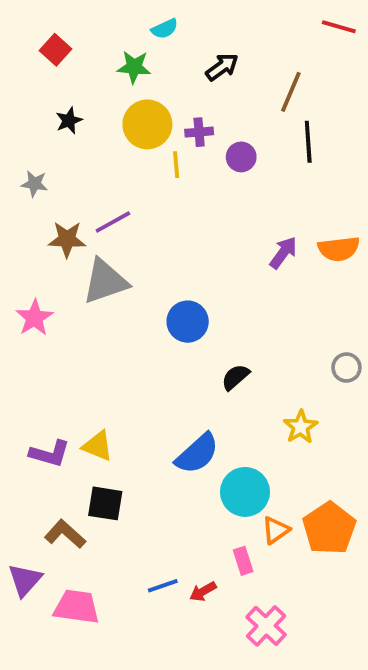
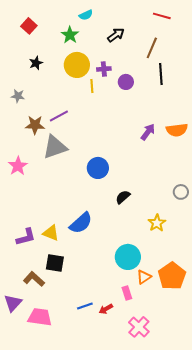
red line: (339, 27) -> (162, 16), moved
green star: (134, 67) -> (70, 35), turned 30
purple L-shape: (50, 454) -> (26, 237), turned -30
blue semicircle: (197, 454) -> (81, 223), moved

